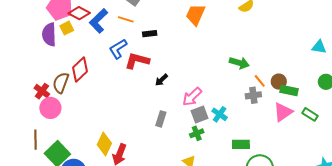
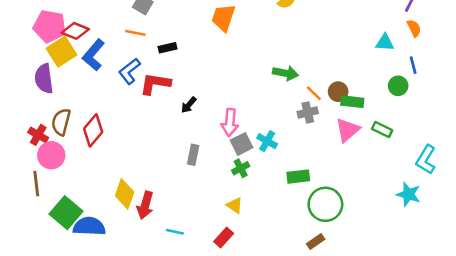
blue L-shape: (99, 21) -> (93, 55), moved
yellow square: (67, 28) -> (61, 52), size x1.6
purple semicircle: (49, 35) -> (44, 79), moved
red diamond: (80, 69) -> (93, 130), moved
pink arrow: (192, 97) -> (230, 122), turned -35
brown line: (35, 140) -> (36, 184), moved

